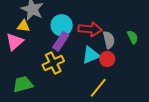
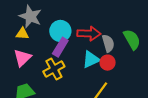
green semicircle: (133, 37) -> (132, 39), size x1.5
pink triangle: (15, 42) -> (22, 58), moved

